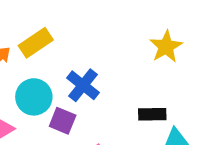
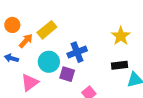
yellow star: (166, 47) -> (121, 36), moved
blue cross: (83, 85) -> (77, 52), turned 36

